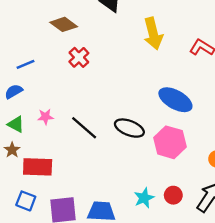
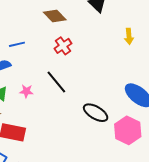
yellow arrow: (153, 34) -> (129, 36), size x0.6
black line: (84, 128) -> (56, 82), moved

